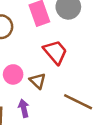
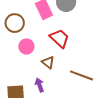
pink circle: (13, 74) -> (26, 47), moved

